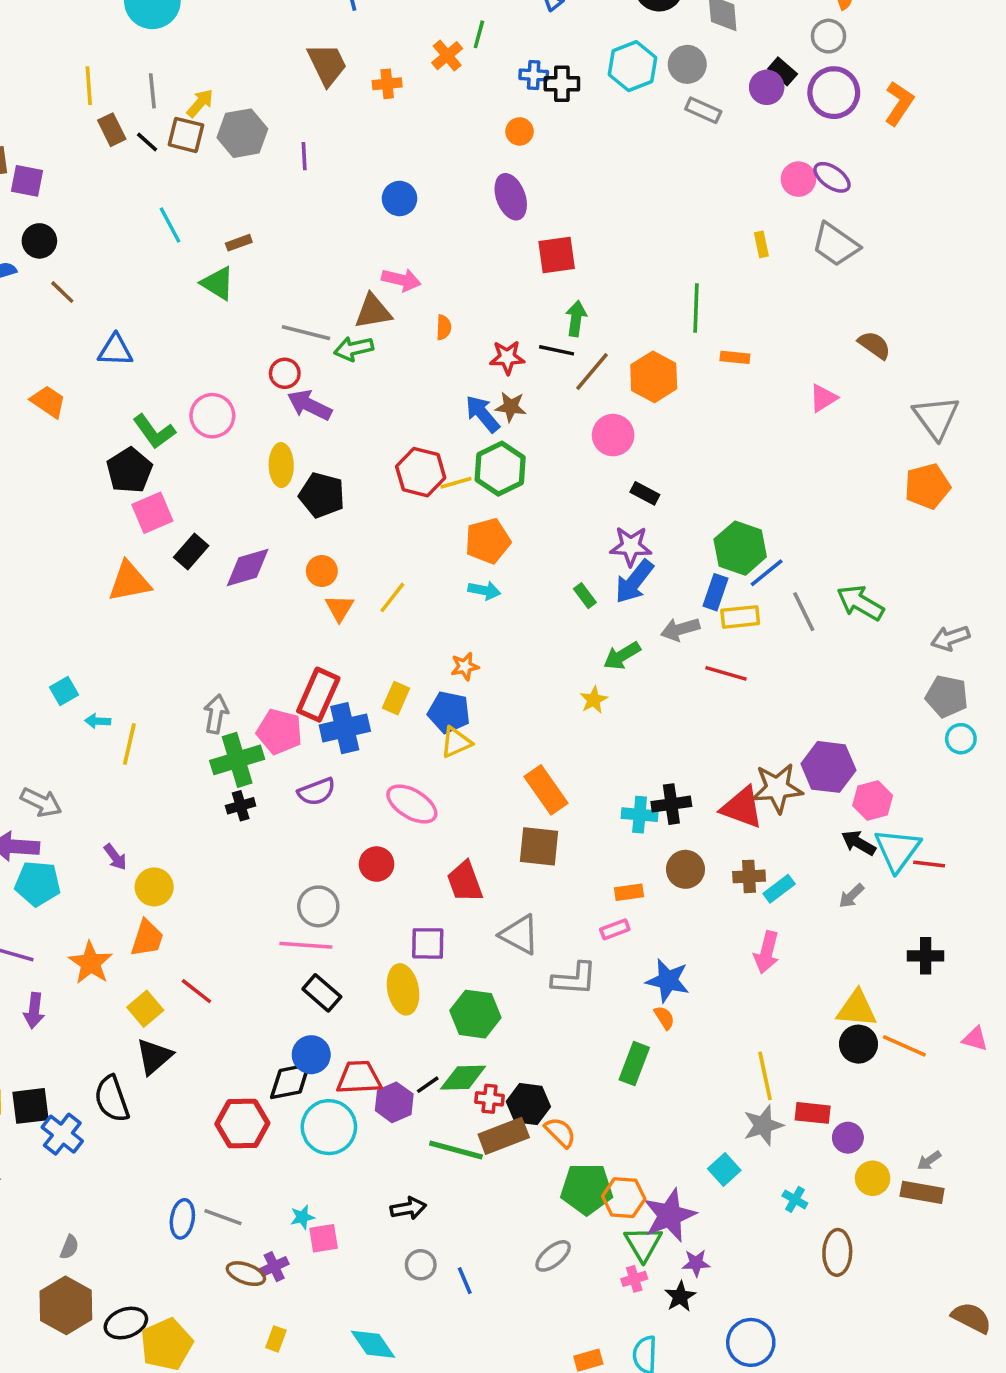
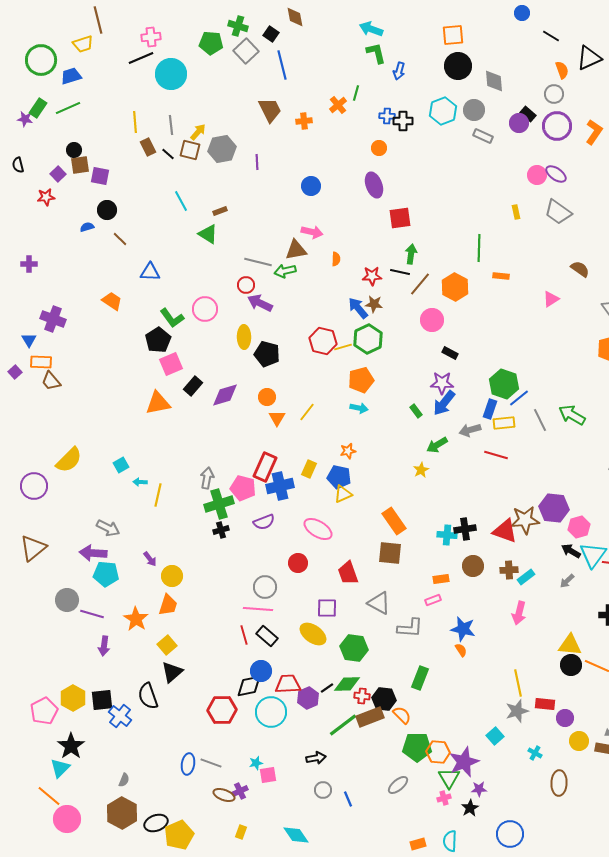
yellow ellipse: (403, 989) -> (313, 634), turned -44
red line: (196, 991) -> (244, 635), moved, turned 36
green rectangle: (634, 1064) -> (420, 678), moved
green line: (456, 1150) -> (343, 725), turned -52

